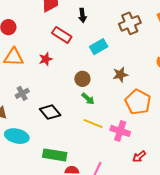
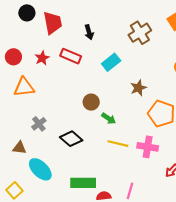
red star: (46, 59) -> (42, 58), moved
brown circle: (82, 79) -> (91, 102), moved
cyan ellipse: (17, 136) -> (40, 169), turned 40

